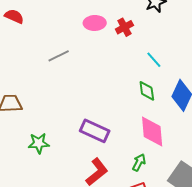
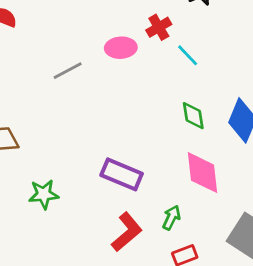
pink ellipse: (95, 23) -> (121, 48), moved
cyan line: (154, 60) -> (188, 55), moved
green arrow: (139, 162) -> (171, 218), moved

